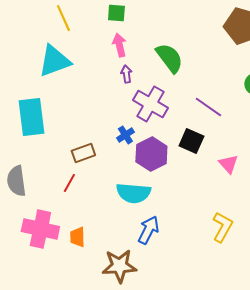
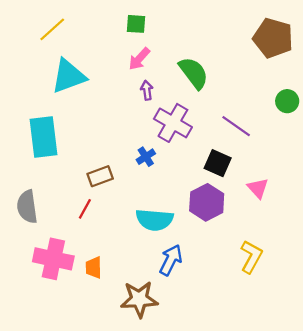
yellow line: (63, 18) -> (52, 29), moved, turned 72
pink arrow: (119, 45) -> (139, 59), turned -125
purple hexagon: (151, 154) -> (207, 202), moved

